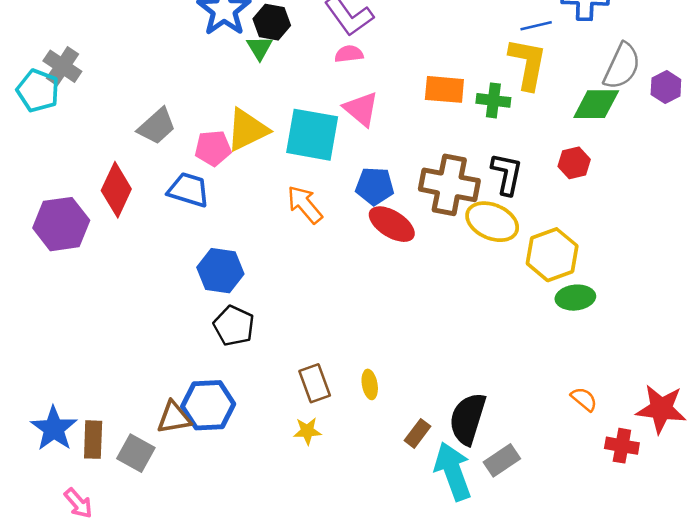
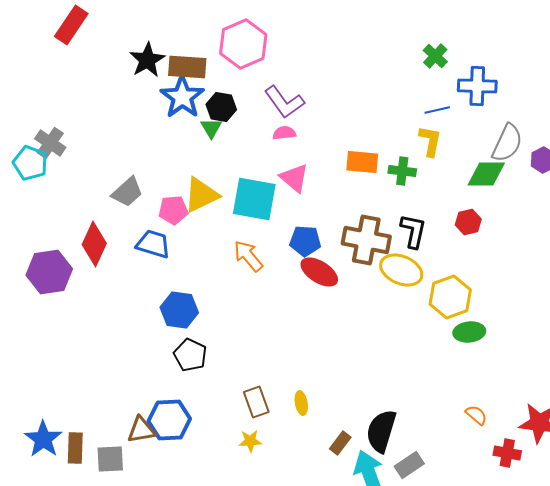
yellow L-shape: (528, 64) -> (430, 141), size x0.7
gray square: (136, 453) -> (110, 459), turned -32

